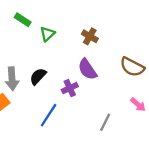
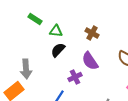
green triangle: (47, 34) -> (56, 31), turned 48
black semicircle: (38, 76) -> (58, 50), moved

